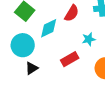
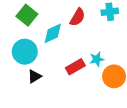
cyan star: (89, 39) -> (97, 59), moved

